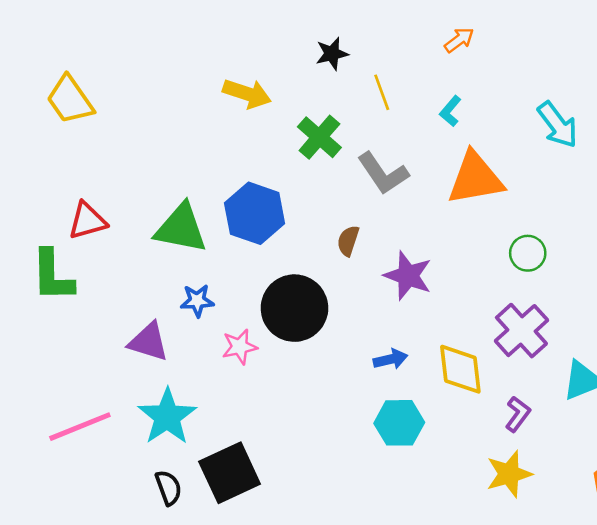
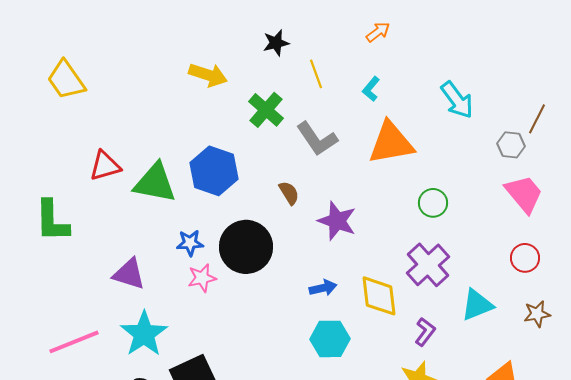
red triangle: (87, 221) -> (105, 166), moved
brown semicircle: (348, 241) -> (289, 193), turned 130
blue star: (197, 301) -> (190, 243), moved

